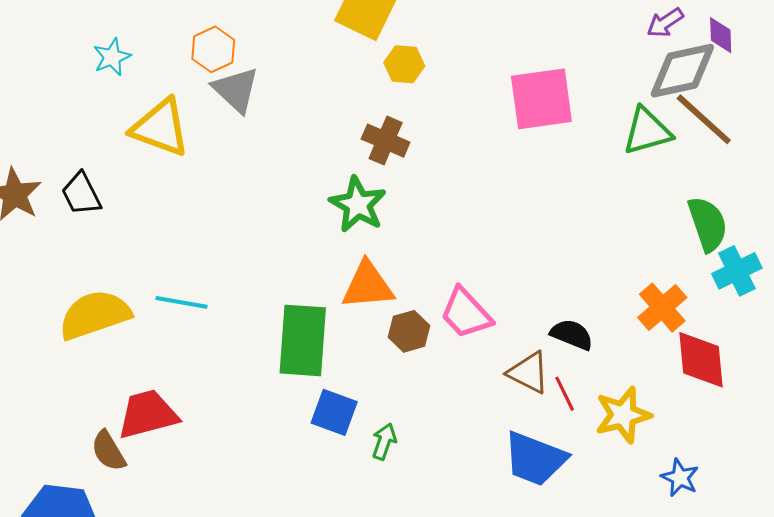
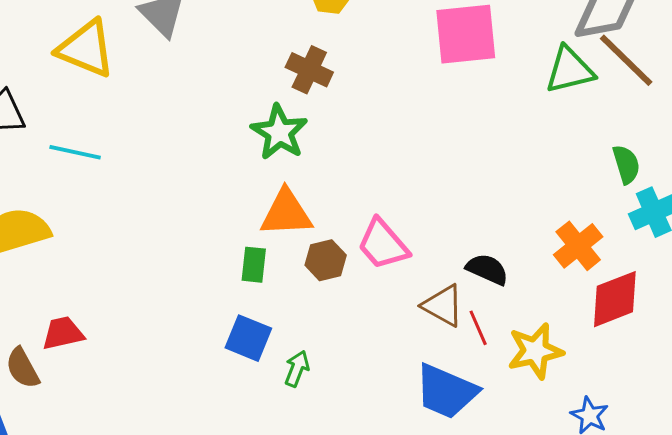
green semicircle: (708, 224) -> (626, 164), size x0.7
cyan line: (181, 302) -> (75, 152), moved
green rectangle: (303, 340) -> (254, 265), moved, size x0.5
red diamond: (701, 360) -> (615, 299), turned 72
red trapezoid: (148, 414) -> (63, 333), size x0.7

